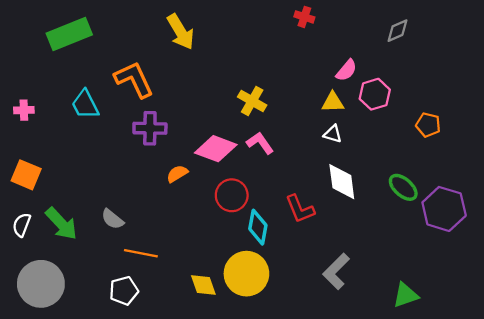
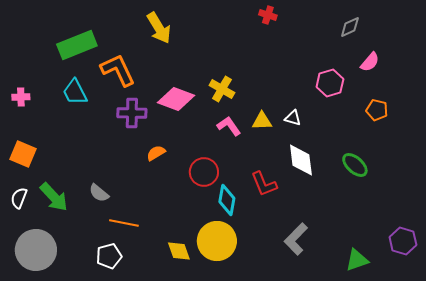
green rectangle: (69, 34) -> (77, 45), moved
pink semicircle: (346, 70) -> (370, 62), moved
yellow triangle: (333, 102) -> (262, 121), moved
pink diamond: (216, 149) -> (176, 99), moved
purple hexagon: (444, 209) -> (403, 241), moved, size x0.7

